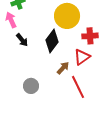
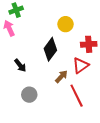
yellow circle: (67, 16) -> (66, 24), size x0.6
black arrow: (22, 40) -> (20, 65), moved

